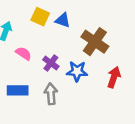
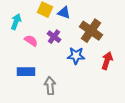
purple cross: (51, 63) -> (54, 37), moved
gray arrow: (51, 94) -> (50, 86), moved

